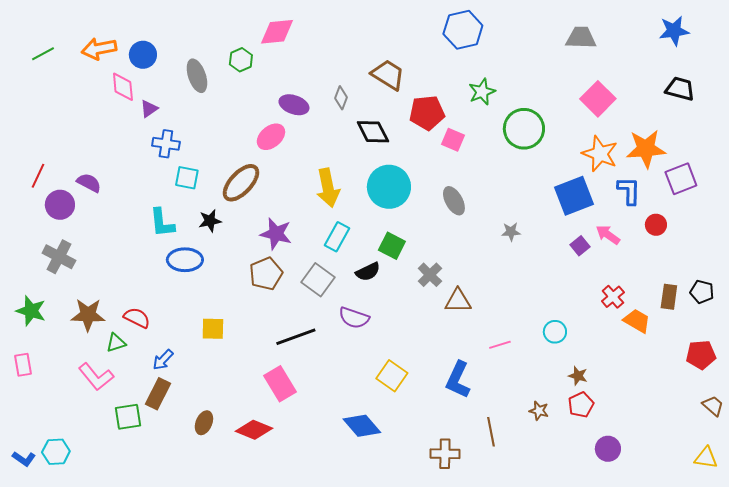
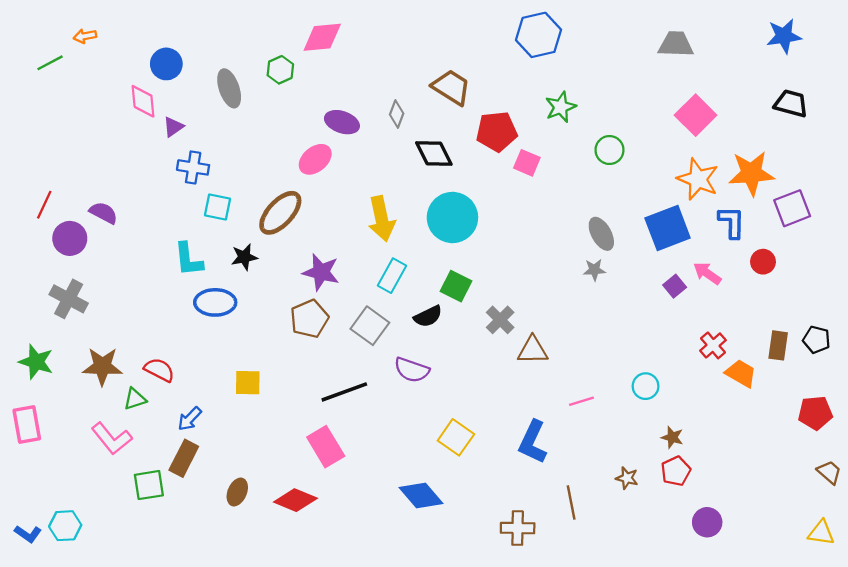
orange arrow: (99, 49) -> (85, 36), moved, size x0.6
green circle: (524, 129) -> (609, 150), size x0.6
gray ellipse: (454, 201) -> (601, 234), moved
pink rectangle: (23, 365) -> (27, 425), size x1.4

